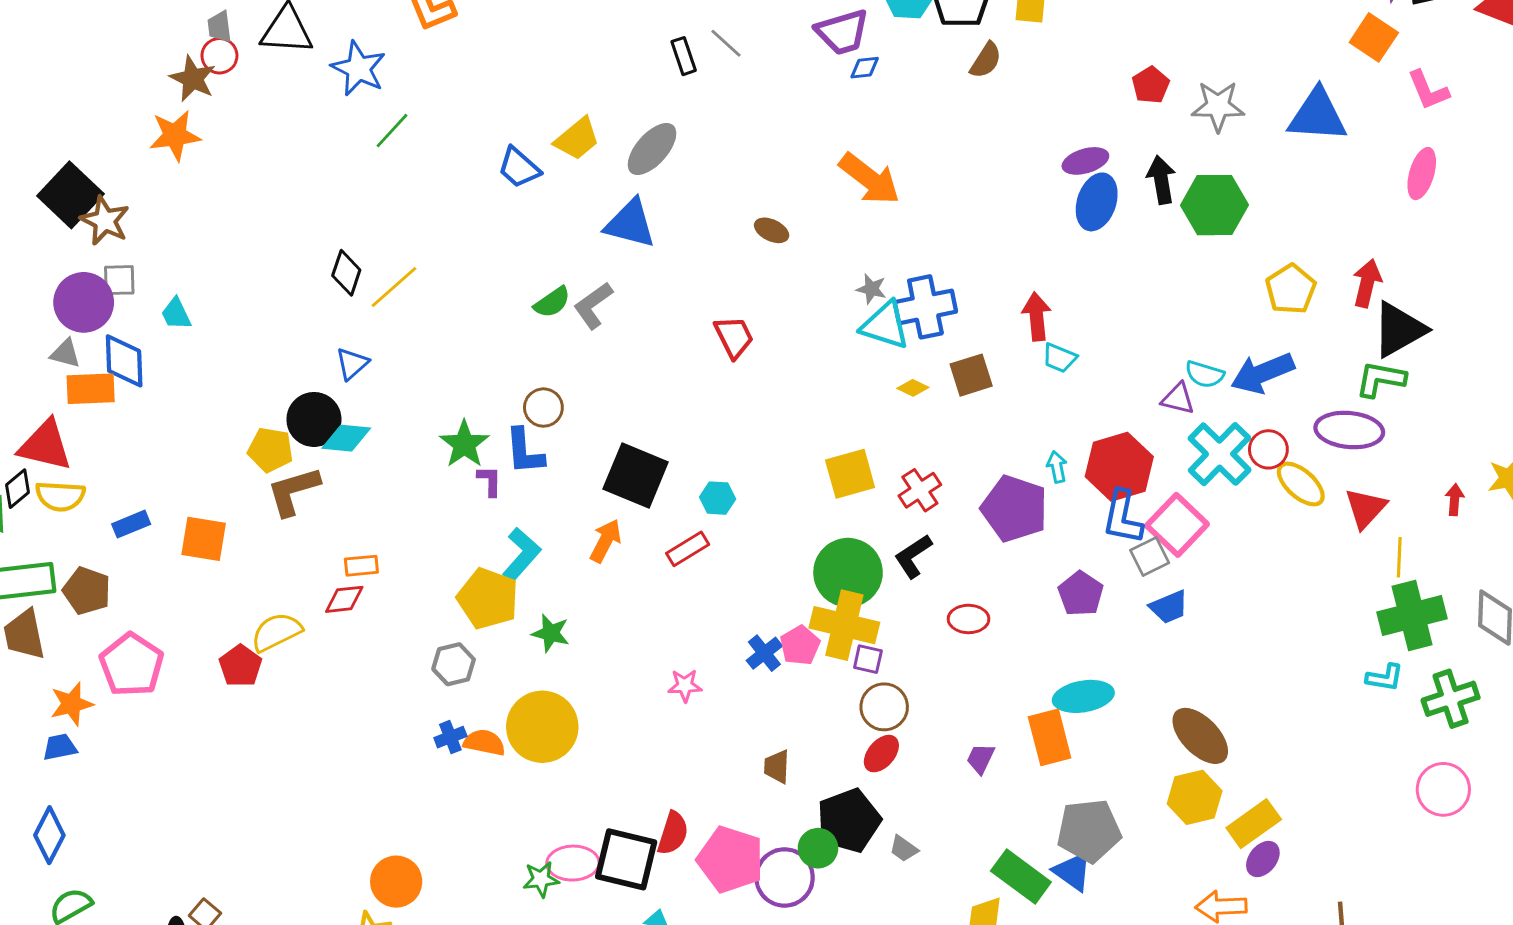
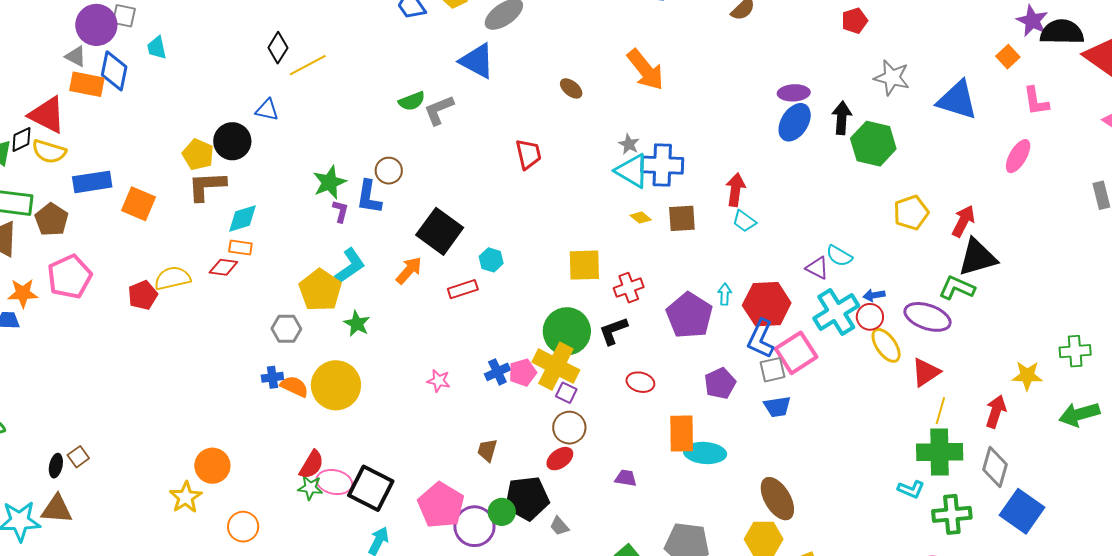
orange square: (1374, 37) -> (1008, 57), size x0.7
red pentagon: (1151, 85) -> (855, 21), moved
blue triangle: (352, 364) -> (267, 110), turned 40
blue arrow: (1263, 373) -> (874, 295), moved, size x0.5
cyan diamond: (346, 438) -> (243, 218), moved, turned -36
red arrow: (1455, 500) -> (996, 412), moved, size x1.5
blue rectangle: (131, 524) -> (92, 182), size x1.5
orange rectangle: (1050, 737) -> (682, 433), moved
purple trapezoid: (981, 759) -> (626, 478), turned 60
red semicircle: (673, 833) -> (312, 465), moved

